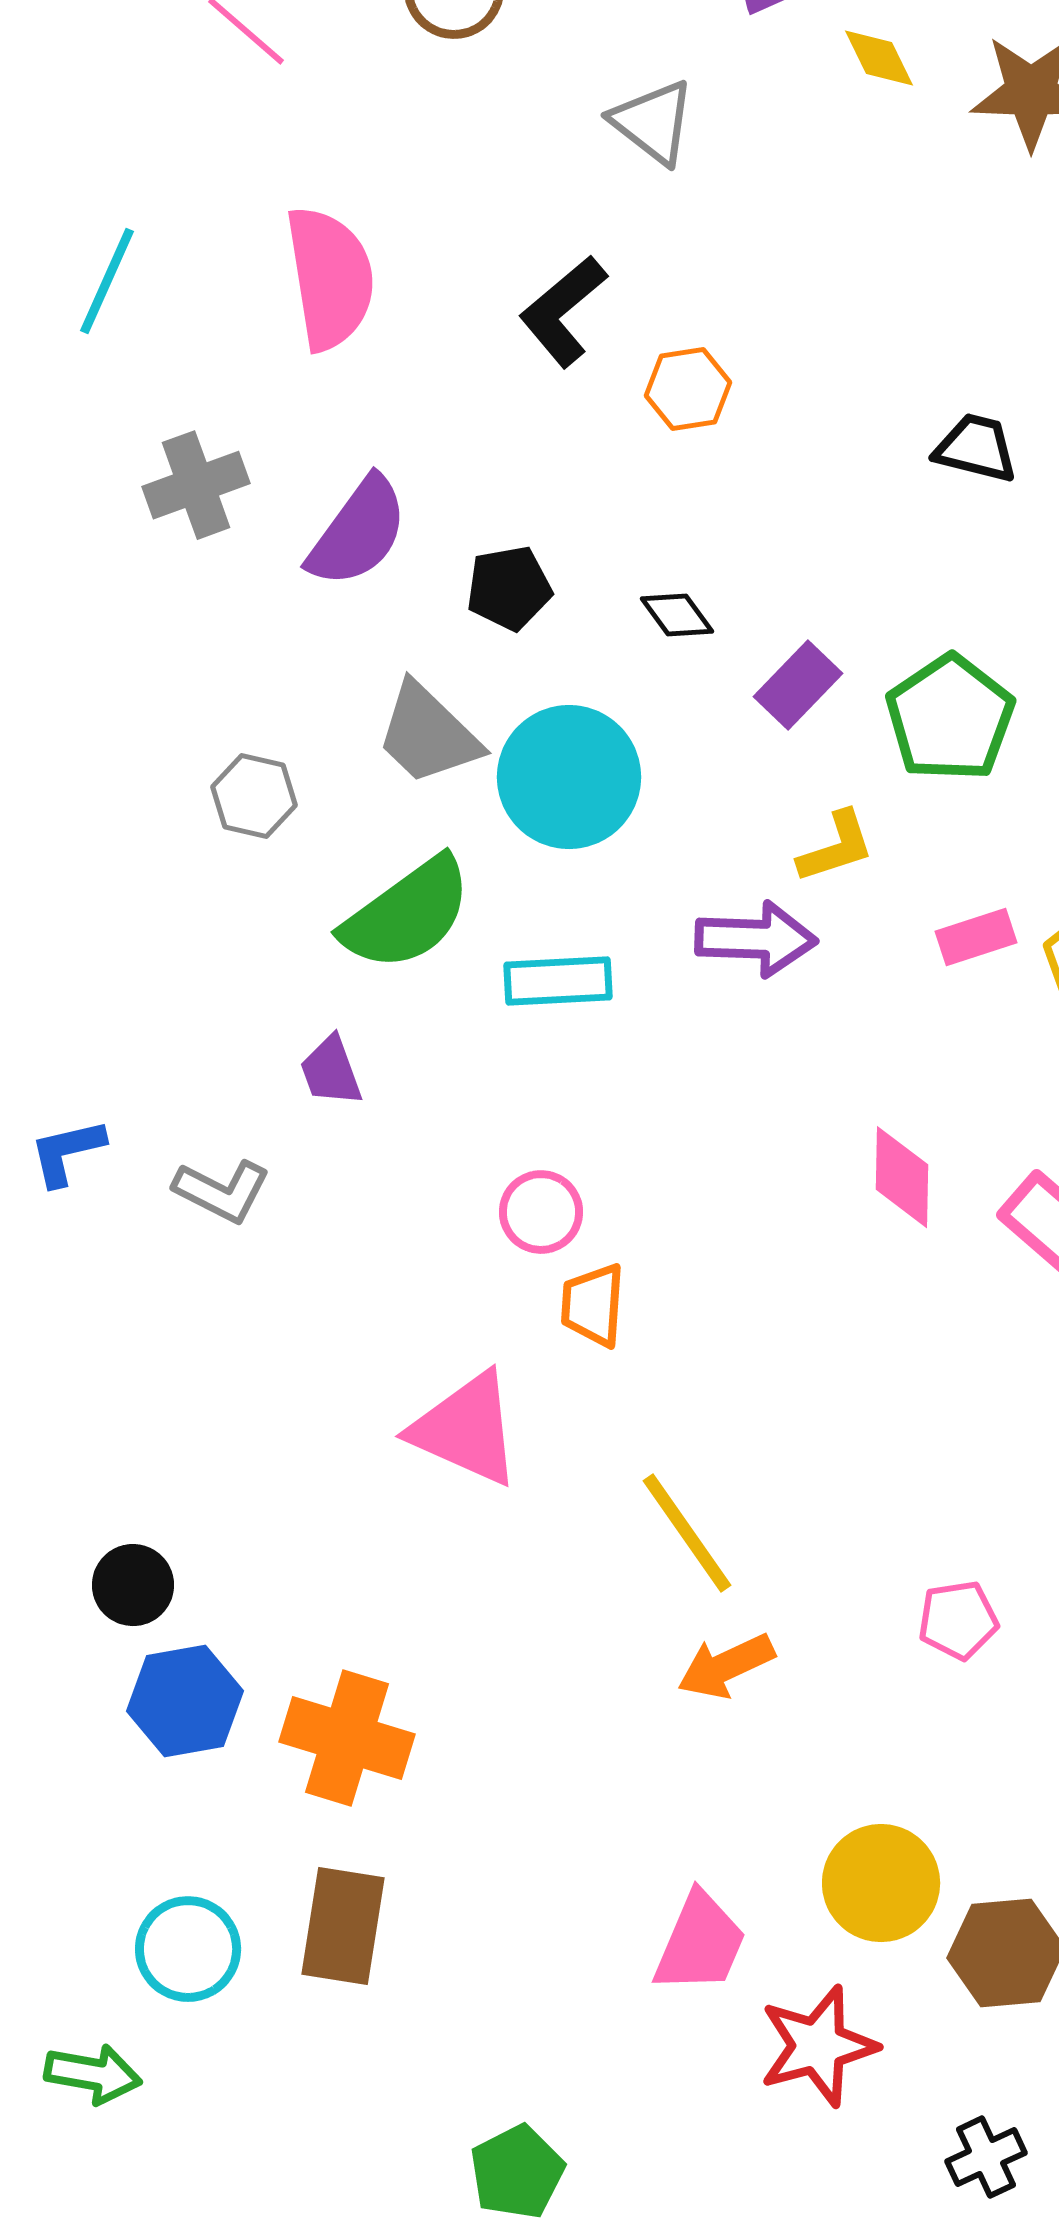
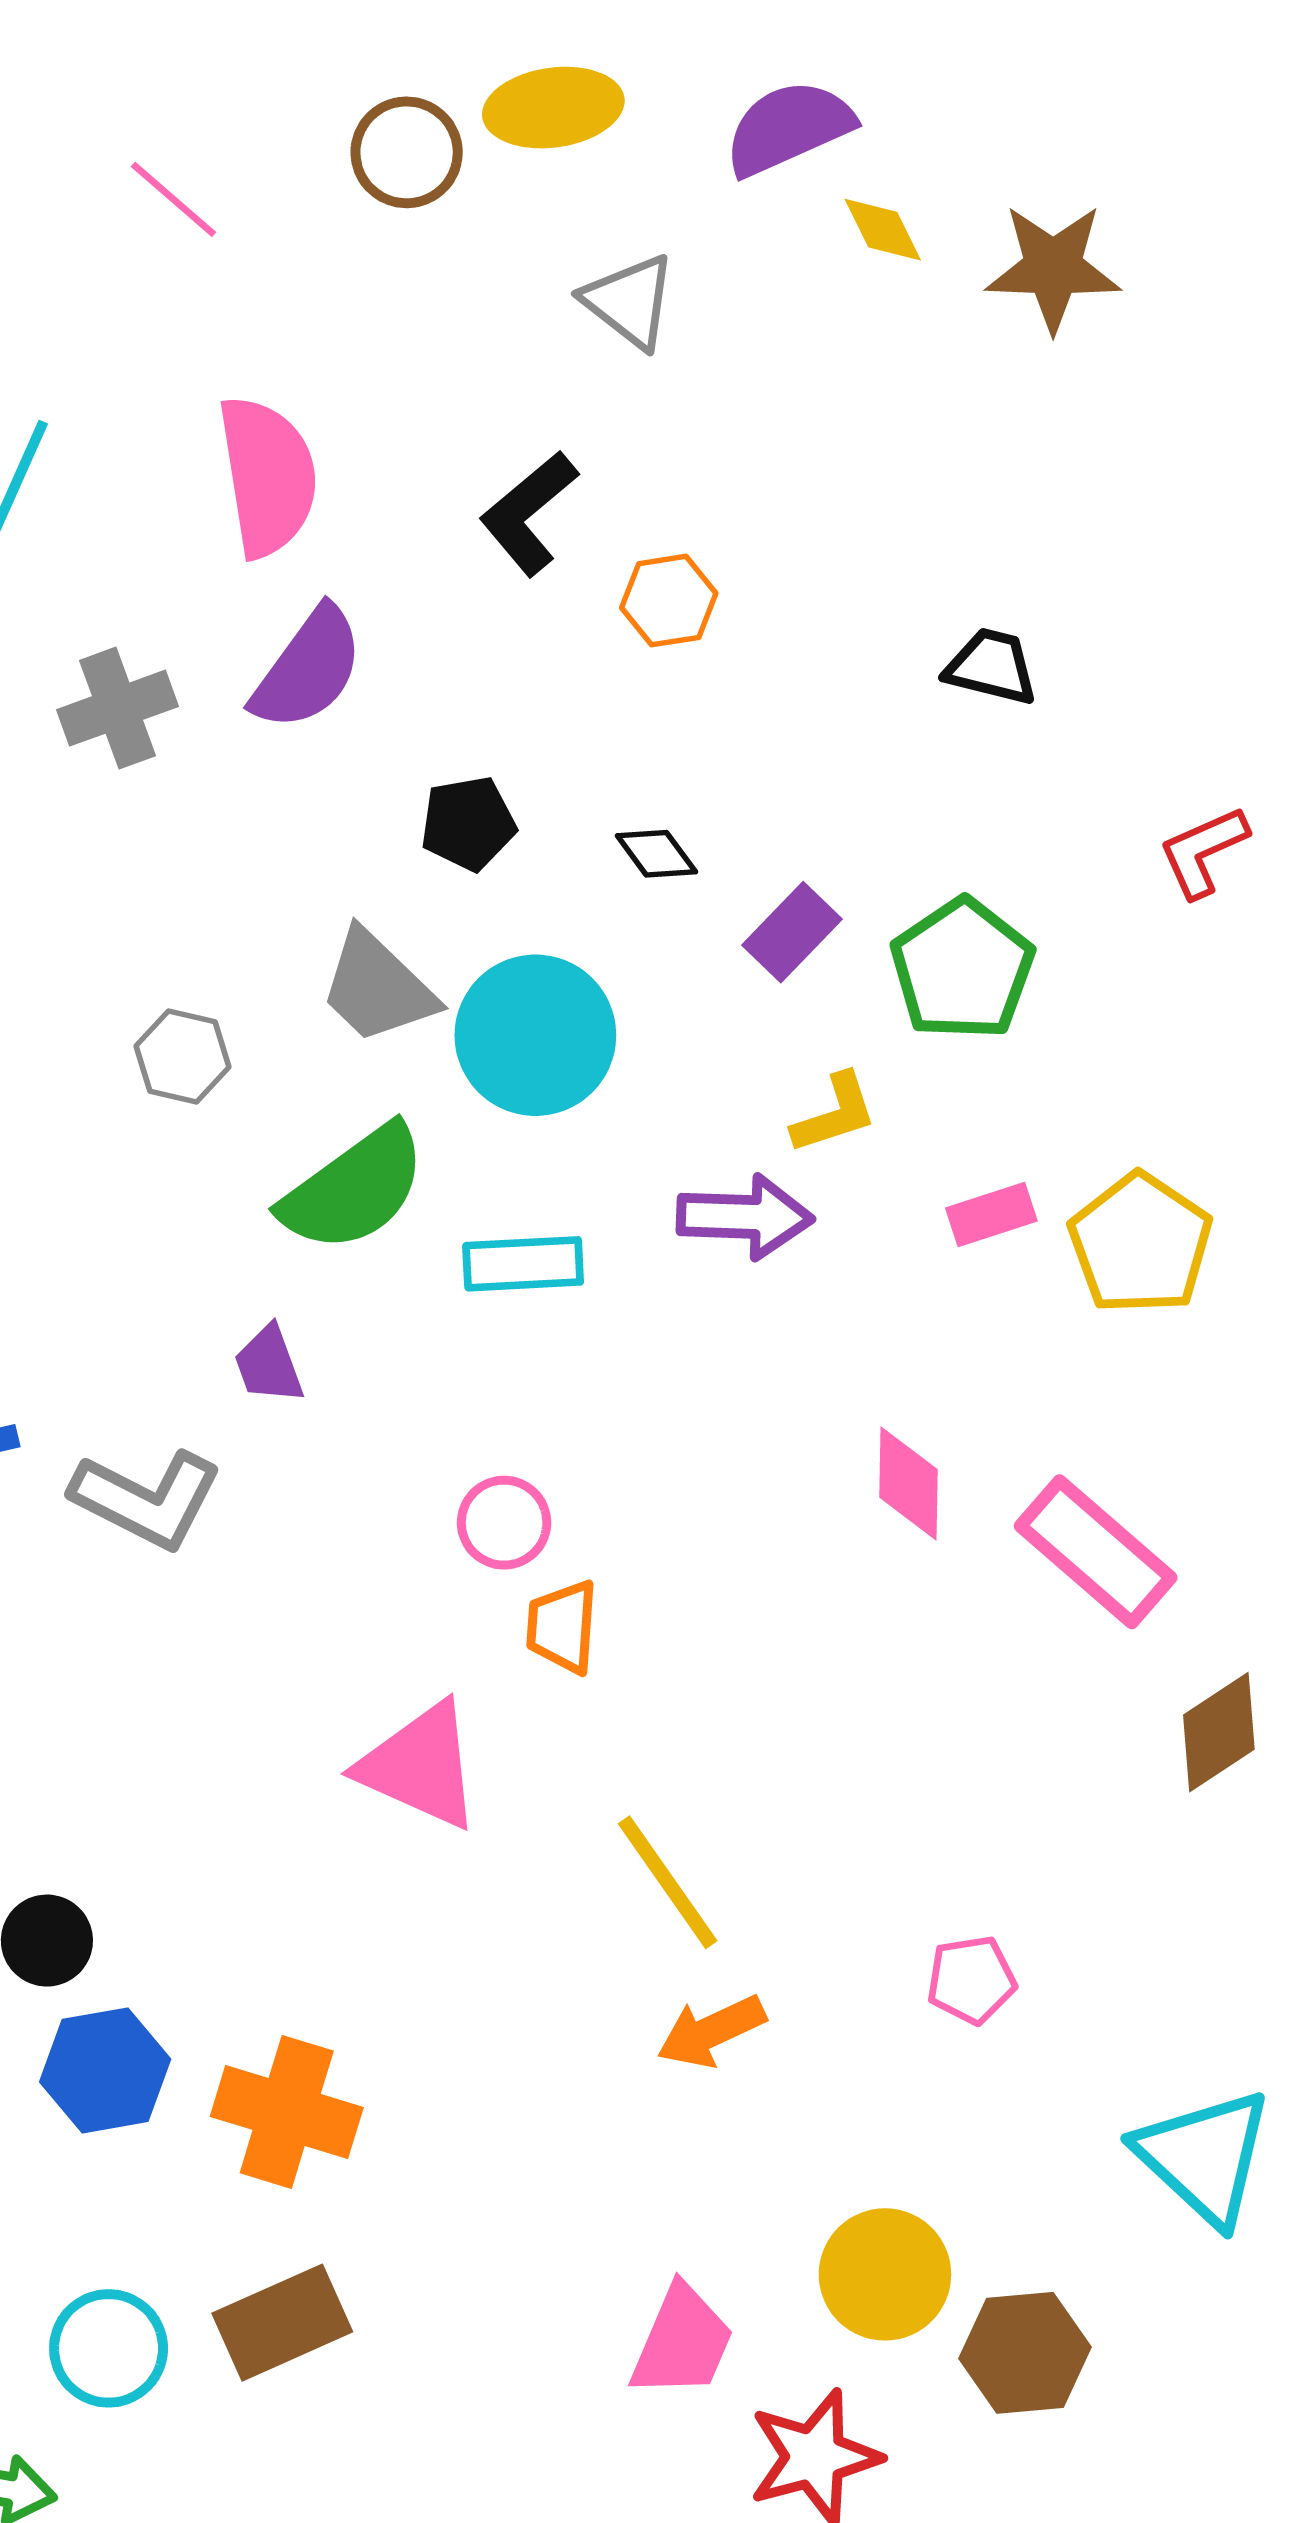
purple semicircle: (358, 532) -> (308, 669), moved
gray L-shape: (222, 1191) -> (147, 1499), size x1.4
brown rectangle: (343, 1926) -> (282, 2323), turned 57

